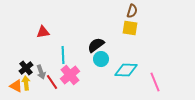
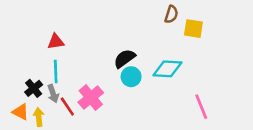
yellow square: (130, 28) -> (193, 29), moved
cyan line: (63, 55) -> (56, 71), moved
cyan diamond: (126, 70) -> (167, 69), moved
yellow arrow: (26, 83) -> (39, 117), moved

